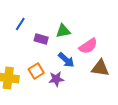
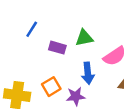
blue arrow: (66, 60) -> (88, 73), turned 42

